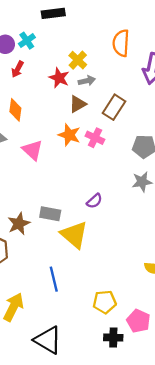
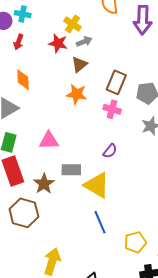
cyan cross: (27, 41) -> (23, 14), turned -35
brown rectangle: (114, 107) -> (116, 82), moved
pink cross: (95, 138) -> (112, 109), moved
pink triangle: (33, 150) -> (49, 141), moved, turned -35
blue line: (54, 279) -> (100, 222), moved

